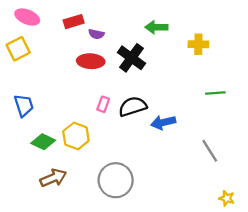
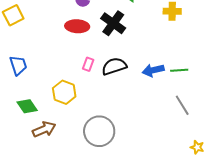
green line: (215, 93) -> (179, 70), moved
blue arrow: (163, 122) -> (153, 70), moved
green diamond: (43, 142) -> (27, 106), moved, turned 30

